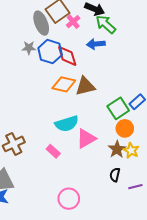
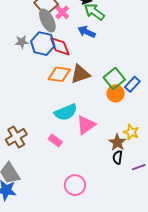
gray ellipse: (41, 23) -> (47, 21), moved
blue arrow: (96, 44) -> (87, 32), turned 36
green square: (118, 108) -> (114, 78), moved
orange circle: (125, 128) -> (116, 93), moved
brown star: (117, 149) -> (117, 142), moved

